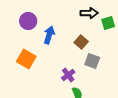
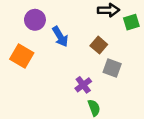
blue arrow: (49, 35) -> (60, 37), turned 132
orange square: (26, 59) -> (22, 56), moved

